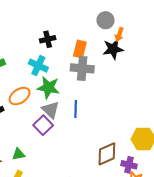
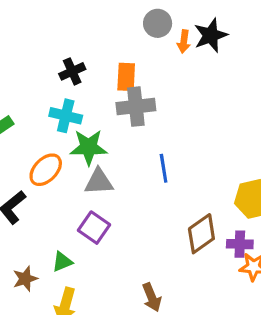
black star: (113, 49) -> (211, 35), moved
blue line: (76, 109) -> (164, 168), moved
gray triangle: (50, 110) -> (99, 182), turned -36
purple square: (43, 125) -> (94, 228), moved

